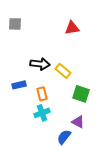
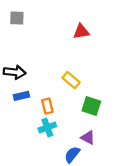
gray square: (15, 24) -> (17, 18), moved
black arrow: (40, 64) -> (15, 72), moved

